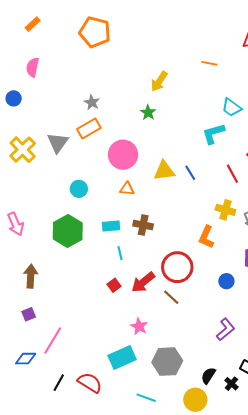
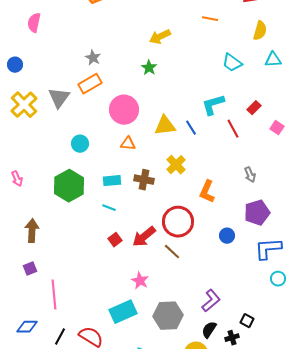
yellow arrow: (159, 81) -> (160, 37), turned 30
blue circle: (14, 98) -> (15, 65), moved
cyan L-shape: (213, 134) -> (213, 105), moved
yellow cross: (225, 210) -> (176, 165), moved, turned 30
pink arrow: (16, 224) -> (17, 179), size x0.7
cyan line: (120, 253) -> (109, 208), moved, turned -56
purple L-shape: (225, 329) -> (211, 301), moved
pink line: (53, 340) -> (54, 295), turned -36
blue diamond: (26, 359) -> (27, 327), moved
black cross: (231, 384) -> (232, 338), turned 32

